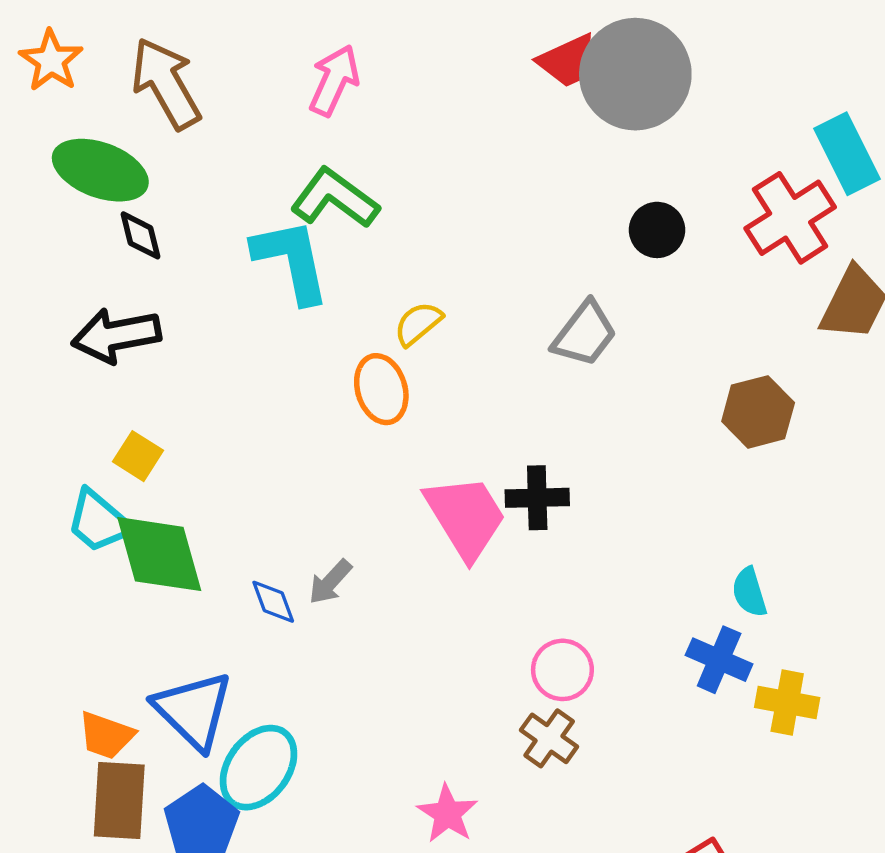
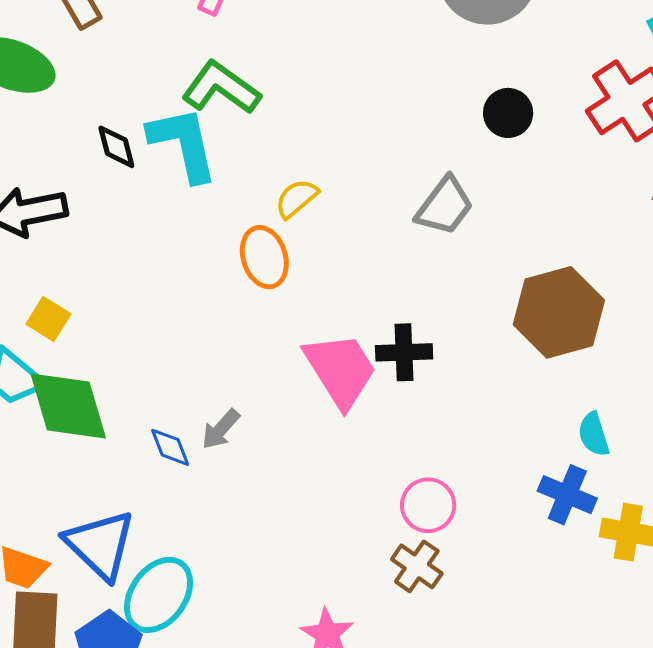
black diamond: (141, 235) -> (116, 147), moved
brown hexagon: (758, 412) -> (559, 312), moved, size x1.4

